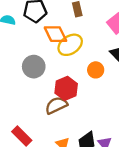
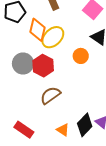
orange diamond: (55, 34) -> (38, 30), turned 50
red hexagon: (66, 88) -> (43, 66), moved

